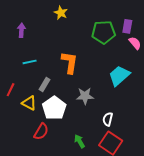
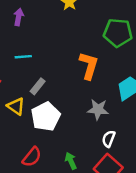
orange L-shape: (70, 62) -> (89, 66), moved
gray star: (85, 96) -> (98, 109), moved
red semicircle: (41, 132) -> (32, 157), moved

